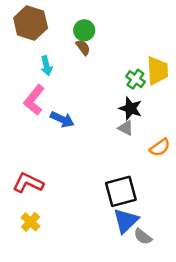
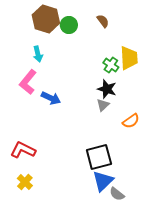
brown hexagon: (31, 23) -> (46, 19), moved
brown semicircle: (83, 47) -> (103, 21), moved
gray triangle: (126, 128) -> (103, 105), turned 48

